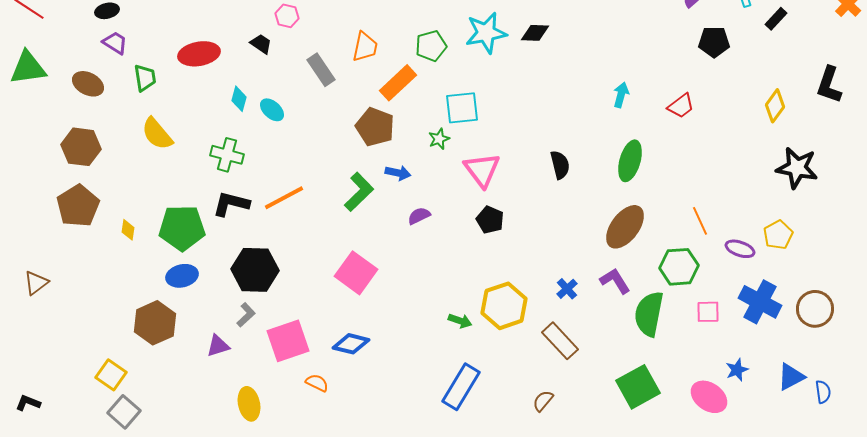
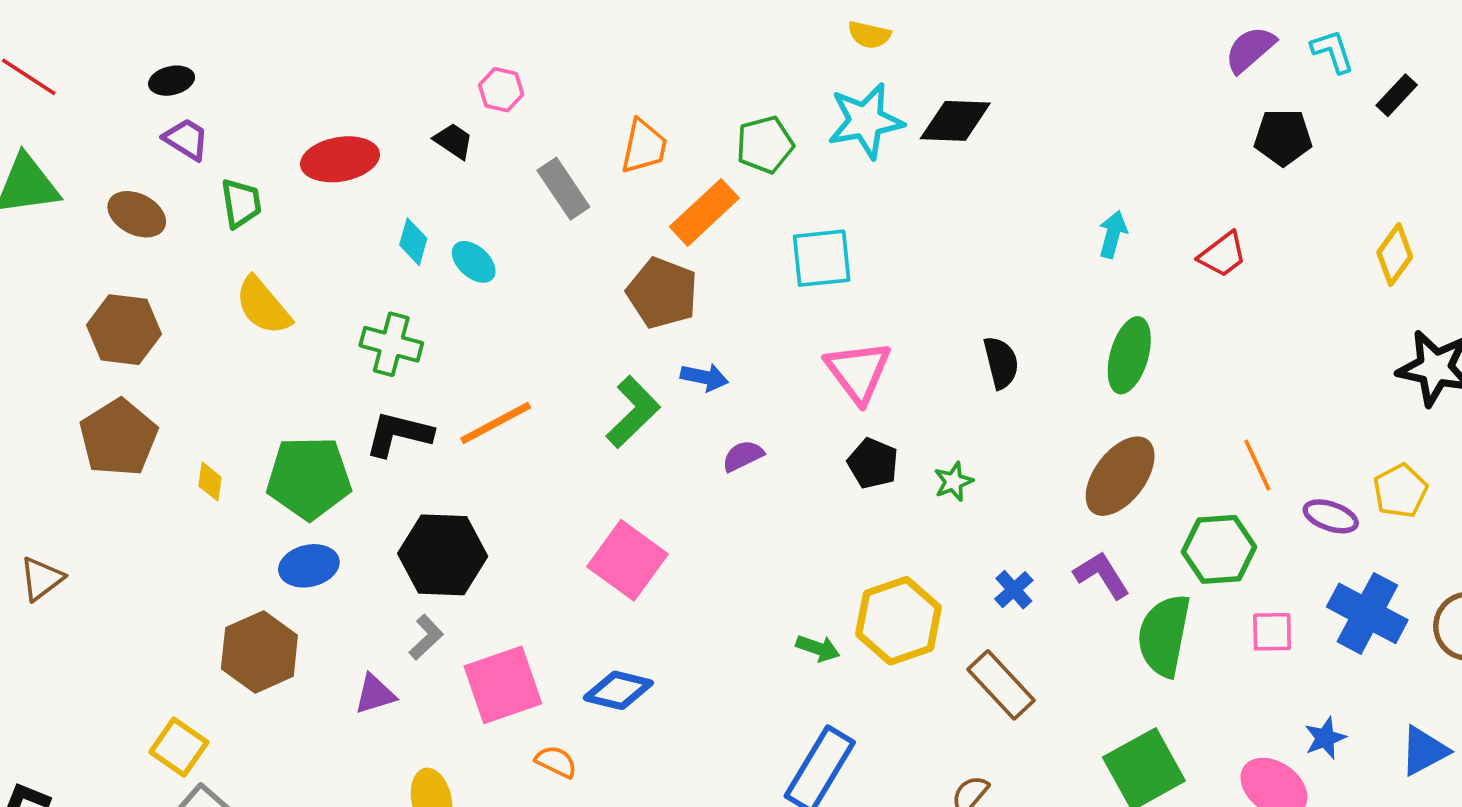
black diamond: (535, 33) -> (955, 121), size x1.4
green star: (439, 139) -> (953, 482), moved

